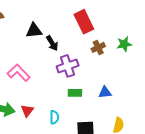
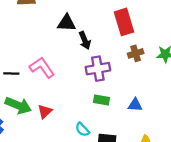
cyan semicircle: (54, 117) -> (82, 129), moved, turned 128

